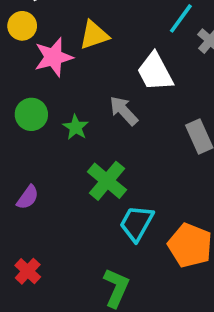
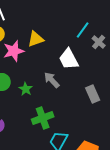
green cross: (107, 181) -> (43, 118), turned 30

